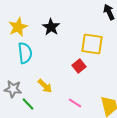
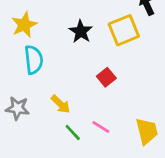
black star: (51, 27) -> (81, 32), moved
yellow square: (92, 44) -> (124, 30), moved, turned -30
green line: (28, 104) -> (73, 132), moved

